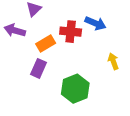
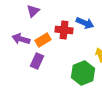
purple arrow: (15, 30) -> (21, 39), moved
green hexagon: (75, 89) -> (83, 73), moved

